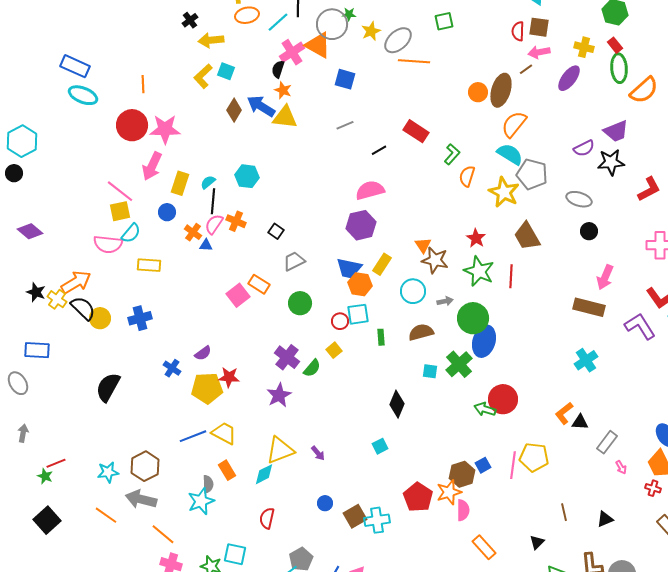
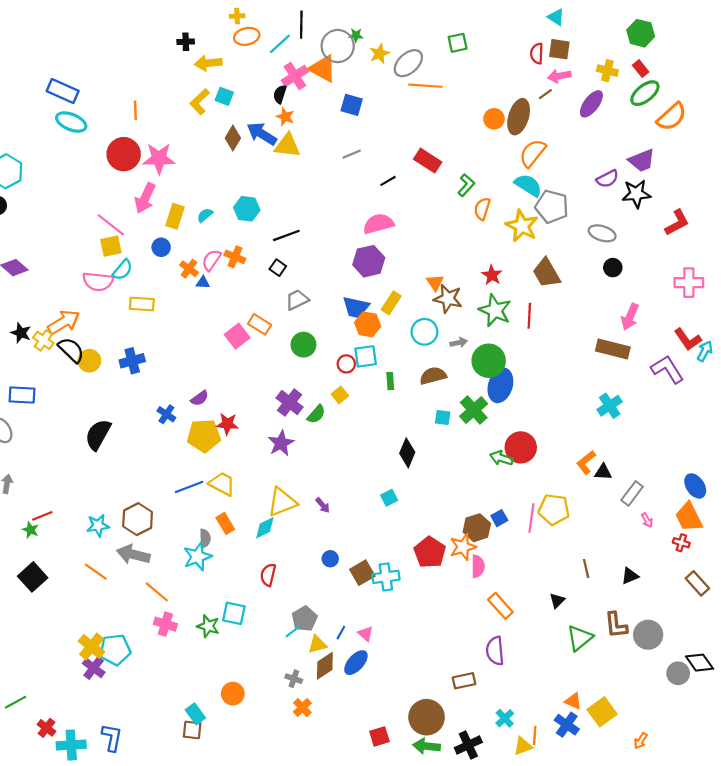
black cross: (190, 20) -> (186, 42), turned 35
green ellipse: (619, 68) -> (645, 93), turned 56
black line: (213, 201) -> (286, 235), moved, turned 65

